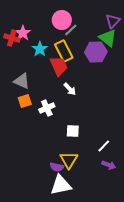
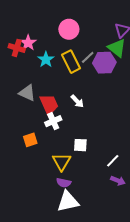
gray line: (71, 30) -> (88, 57), moved
red trapezoid: (59, 66) -> (49, 104), moved
orange square: (25, 101) -> (30, 140), moved
yellow triangle: (69, 160) -> (62, 162), moved

